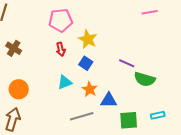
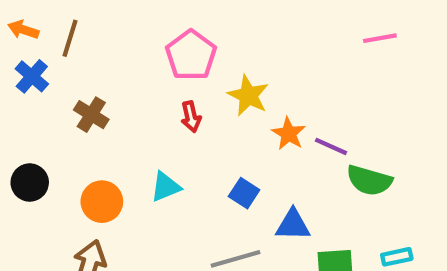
pink pentagon: (61, 20) -> (191, 55), turned -30
blue square: (86, 63) -> (244, 193), moved
cyan triangle: (65, 82) -> (166, 187), moved
orange star: (90, 89) -> (289, 134), moved

